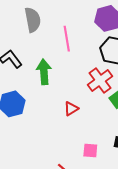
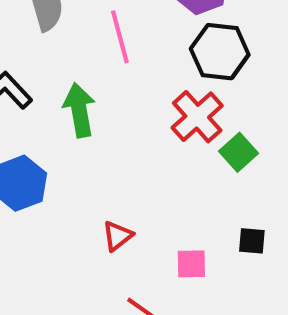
red triangle: (71, 109) -> (117, 236), moved

